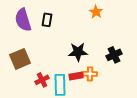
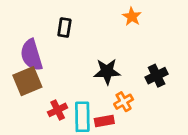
purple semicircle: (23, 20) -> (31, 55), moved
orange cross: (90, 74) -> (124, 102), turned -32
red rectangle: (76, 76) -> (104, 121), moved

